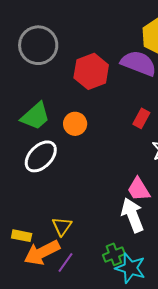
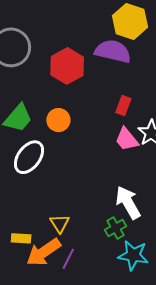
pink trapezoid: (139, 189) -> (127, 139), moved
green cross: (114, 254) -> (115, 228), moved

